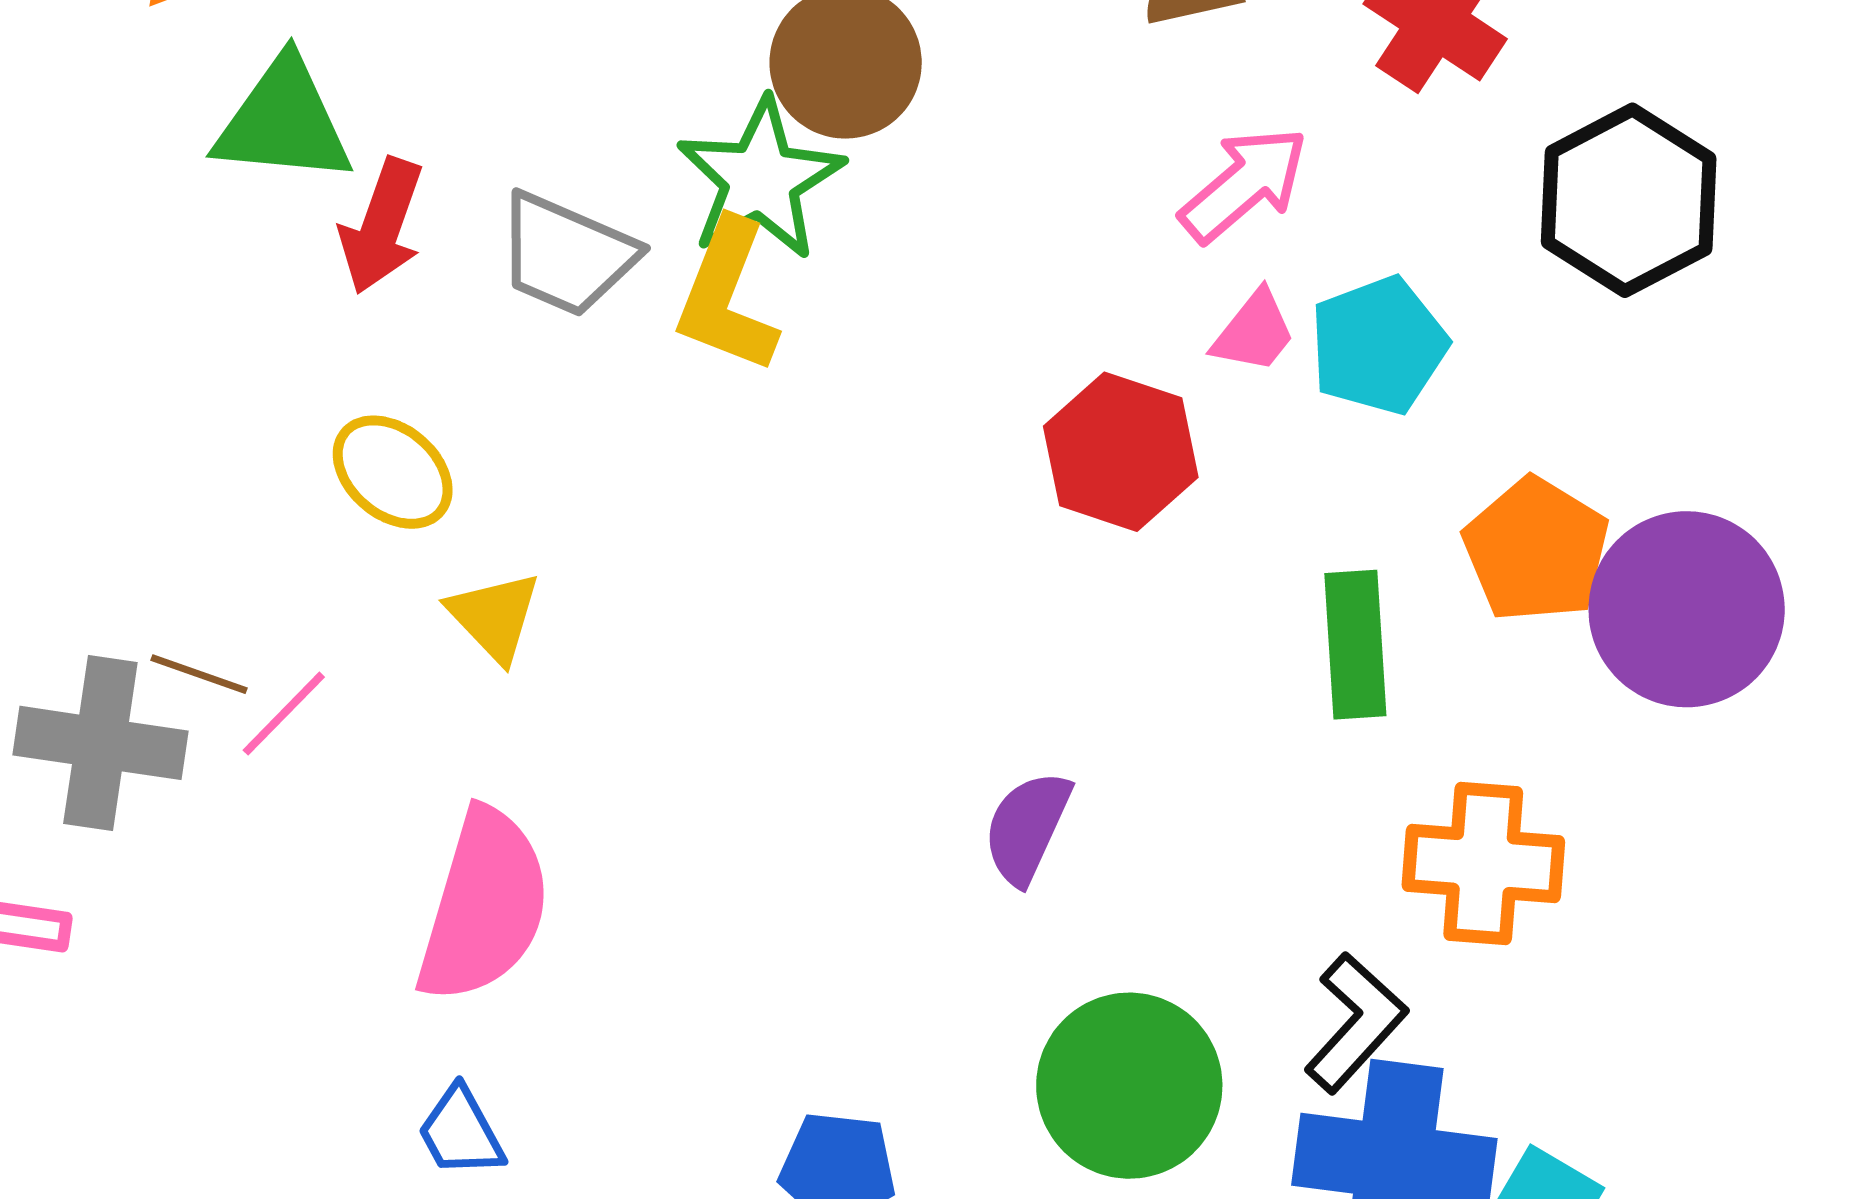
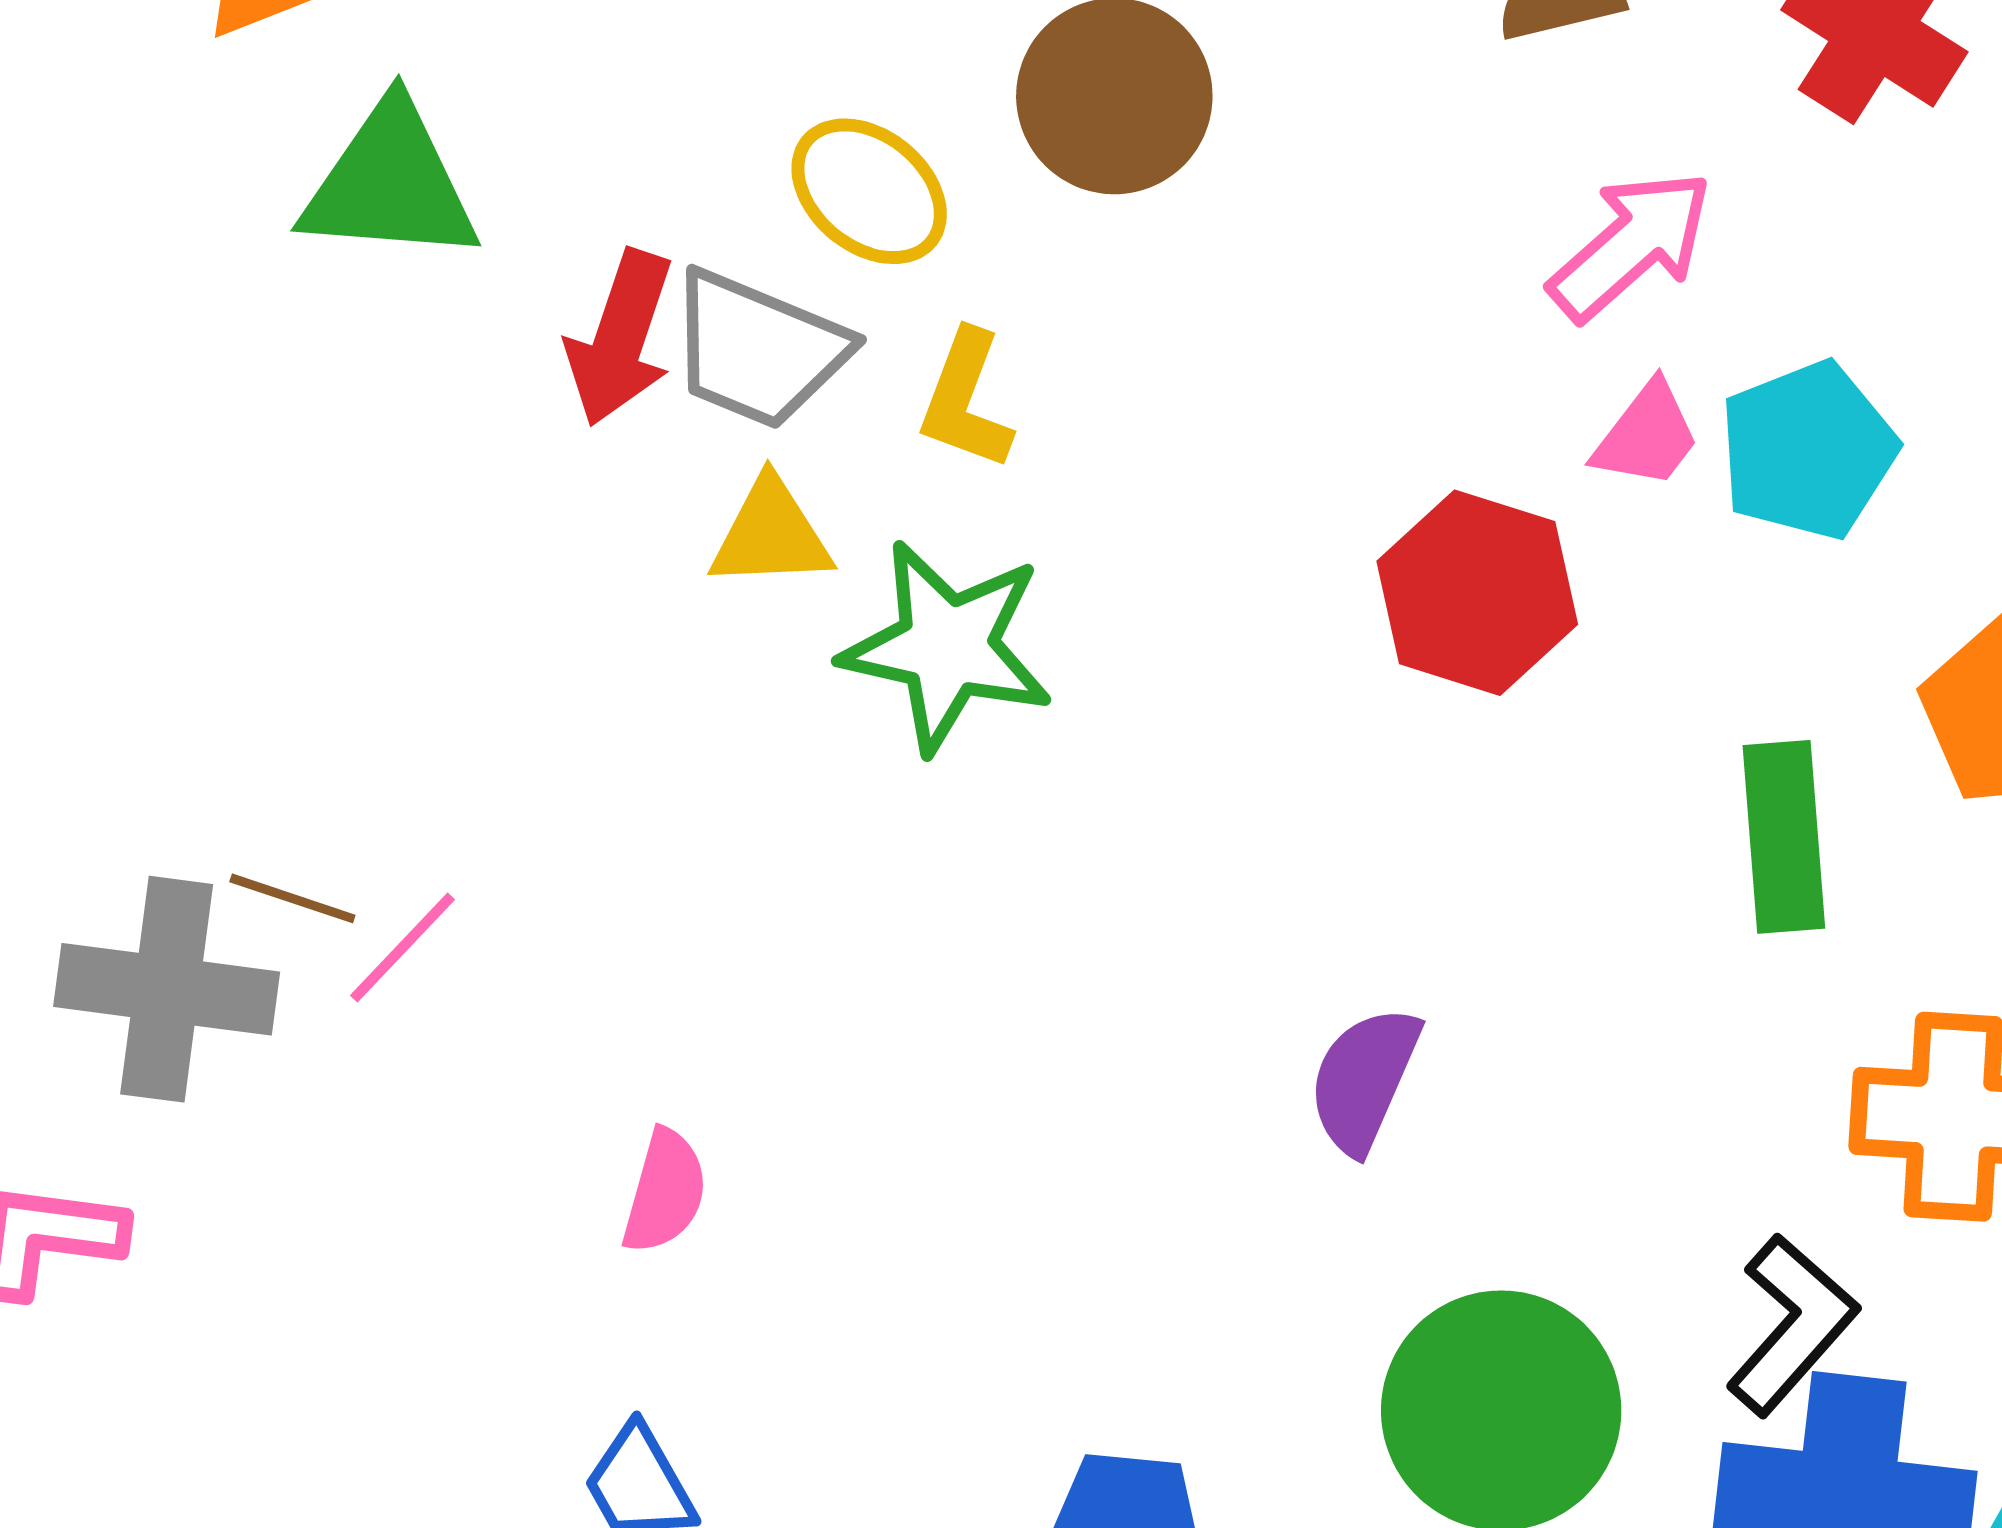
green star: (760, 179) -> (947, 647), moved, turned -30
red arrow: (382, 226) -> (620, 338), moved
yellow L-shape: (727, 296) -> (966, 400), size x0.7
yellow ellipse: (393, 472) -> (869, 191), moved
yellow triangle: (494, 617) -> (771, 534), moved, turned -48
pink semicircle: (484, 906) -> (665, 1192), size x0.5

